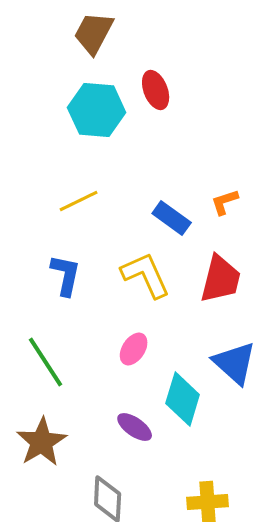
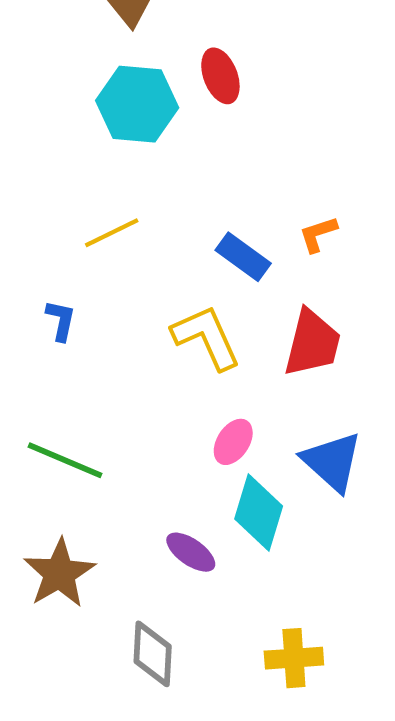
blue L-shape: (66, 275) -> (61, 320), moved, size x0.7
pink ellipse: (134, 349) -> (233, 442), moved
green line: (46, 362) -> (65, 460), turned -34

